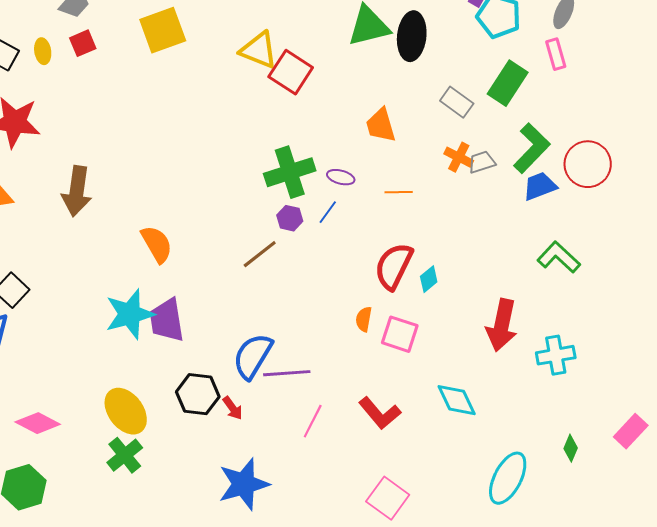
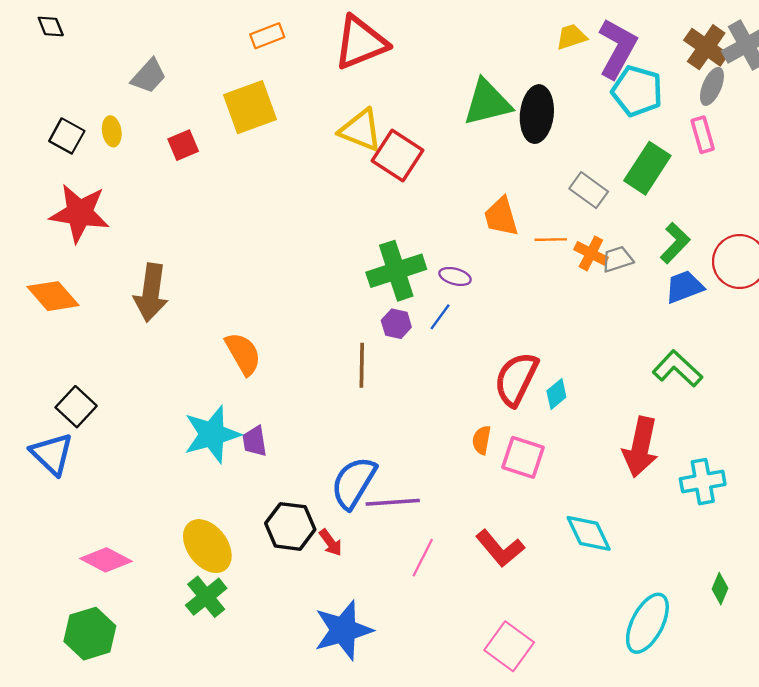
red square: (83, 43) -> (183, 145), moved
green L-shape: (532, 148) -> (675, 243), size x0.7
orange line: (399, 192) -> (551, 240), moved
brown line: (260, 254) -> (362, 365), turned -51
green L-shape: (559, 257) -> (677, 369), moved
purple trapezoid: (167, 320) -> (255, 441), size x0.6

